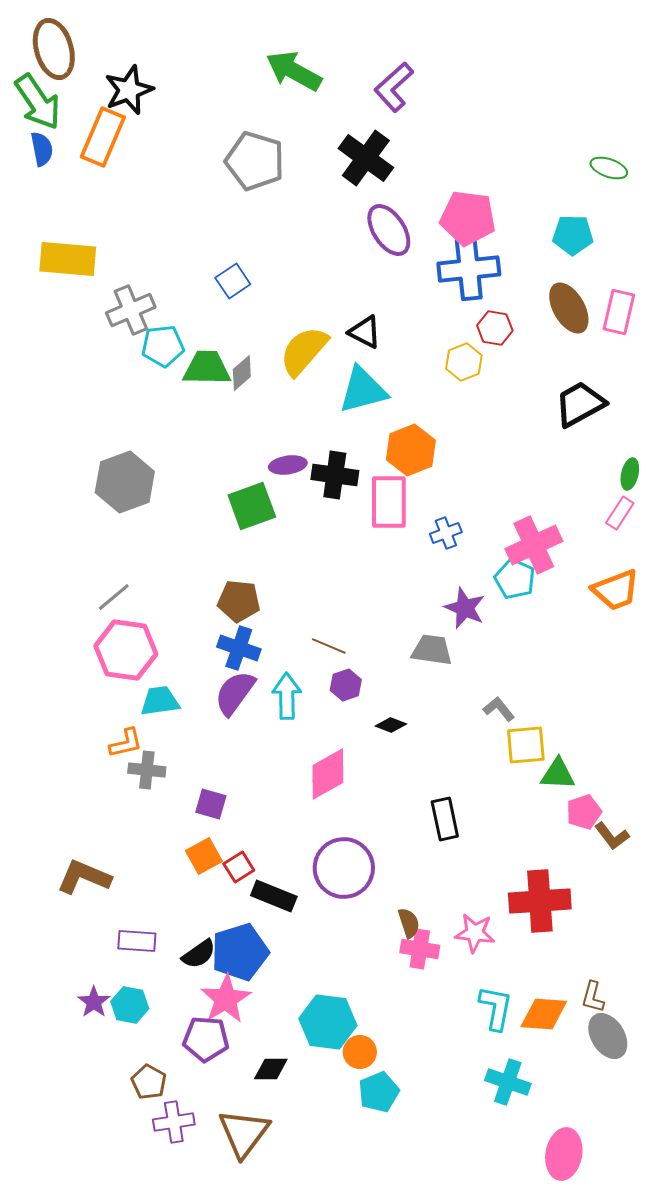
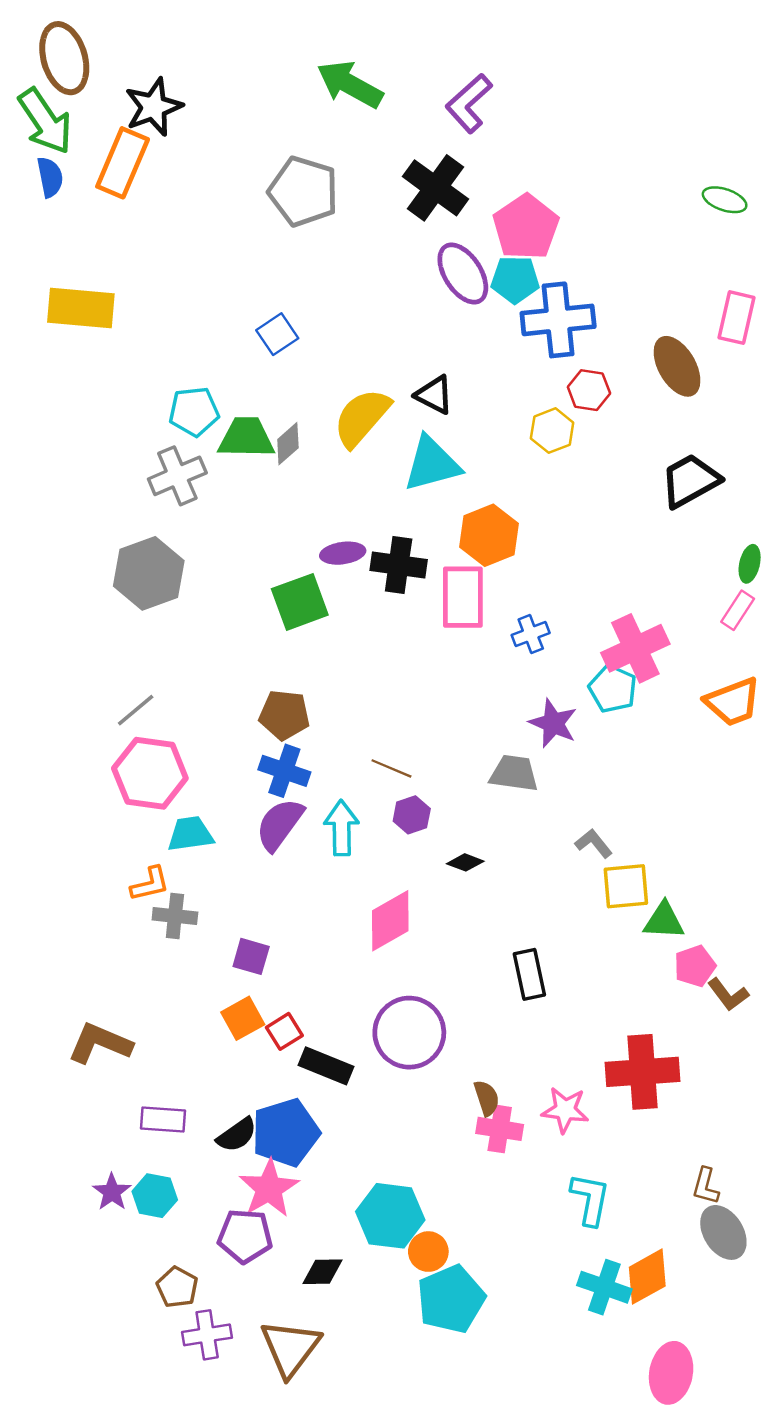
pink pentagon: (468, 218) -> (526, 227), moved, turned 30
cyan pentagon: (573, 235) -> (515, 279), moved
gray cross: (131, 310) -> (177, 476), moved
pink rectangle: (619, 312) -> (736, 318), moved
orange diamond: (544, 1014) -> (647, 1277), moved, turned -33
cyan pentagon: (379, 1092) -> (451, 1299), size x1.4

